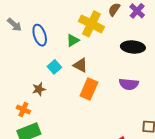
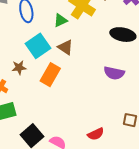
cyan square: (54, 67) -> (38, 46), size x1.6
orange rectangle: (89, 89) -> (50, 75), moved

